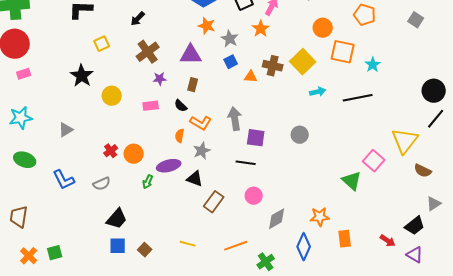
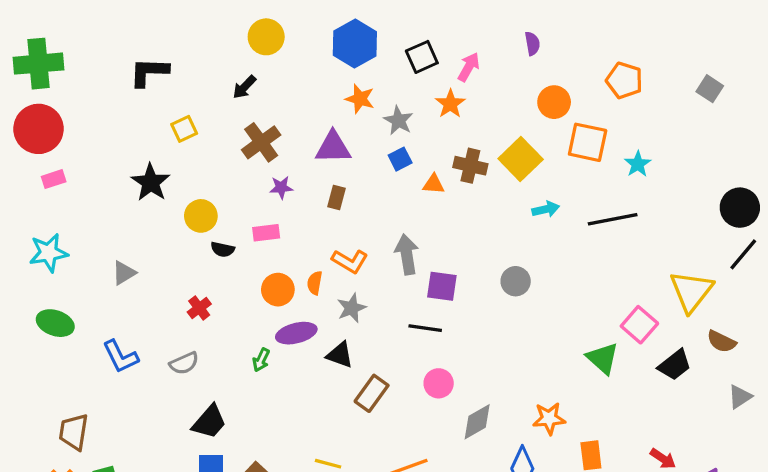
black semicircle: (181, 106) -> (223, 249), moved, turned -32
orange circle: (134, 154) -> (278, 290), moved
brown trapezoid: (19, 217) -> (74, 432), moved
black trapezoid: (415, 226) -> (675, 365), moved

